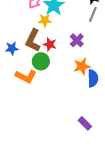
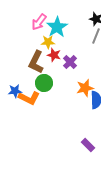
purple cross: (77, 40) -> (70, 62), moved
red star: (50, 44) -> (54, 55), moved
blue star: (12, 48) -> (15, 91), moved

